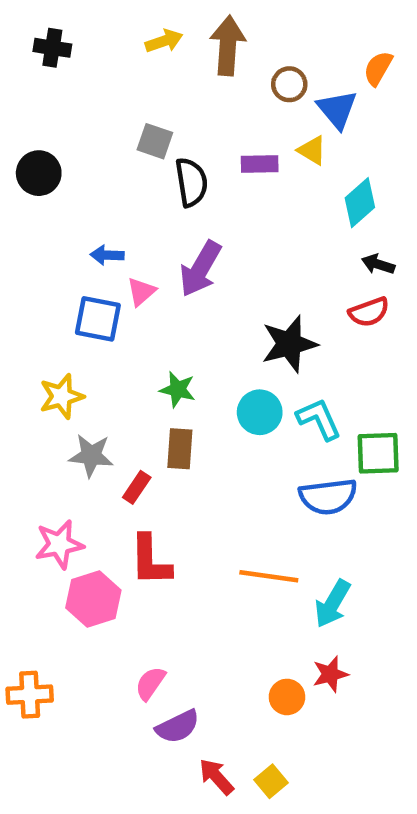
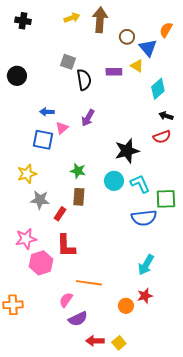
purple arrow: (200, 269) -> (88, 118), size x0.7
orange line: (269, 576) -> (89, 283), moved
red arrow: (216, 777) -> (95, 341), turned -48

